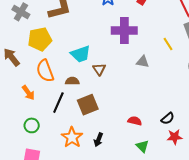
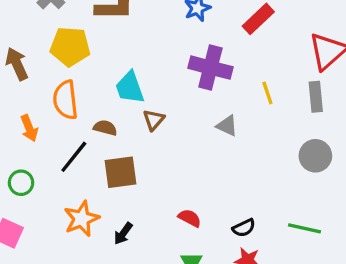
yellow line: (168, 44) -> (267, 93), moved
cyan trapezoid: (81, 54) -> (130, 88), turned 75

